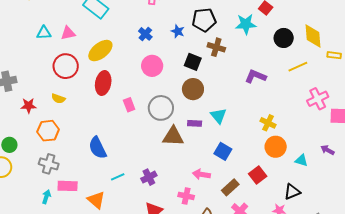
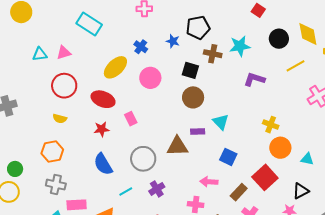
cyan star: (246, 24) -> (240, 46), moved
yellow ellipse: (100, 51) -> (115, 67), moved
red ellipse: (103, 83) -> (103, 99), turned -75
red star: (28, 106) -> (102, 129), moved
gray circle: (161, 108) -> (143, 159), moved
red square: (258, 175) -> (265, 177), size x1.4

